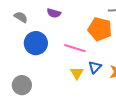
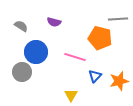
yellow triangle: (77, 73) -> (71, 95), moved
gray circle: (22, 85) -> (22, 72), moved

